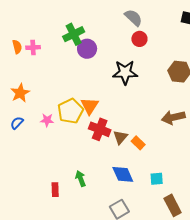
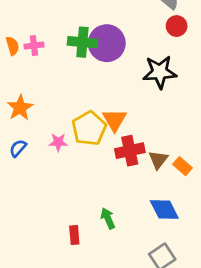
green cross: (74, 34) -> (82, 42), moved, turned 35
purple circle: (87, 49) -> (107, 43), size x1.4
red cross: (100, 129) -> (130, 151), turned -30

